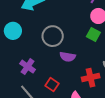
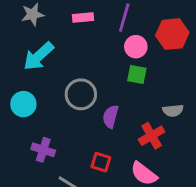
purple semicircle: (68, 57) -> (111, 117), turned 112
purple cross: (28, 67) -> (43, 150), moved

